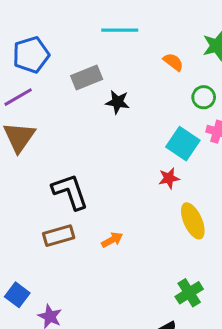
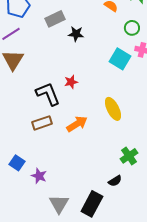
red star: (169, 178) -> (71, 82), moved
yellow ellipse: (193, 221) -> (113, 109), moved
orange arrow: (112, 240) -> (77, 124), size x1.5

